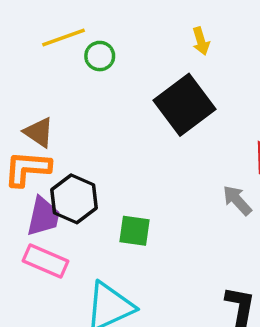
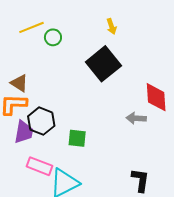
gray arrow: (237, 200) -> (136, 118), turned -42
pink rectangle: (46, 261) -> (39, 166), moved

